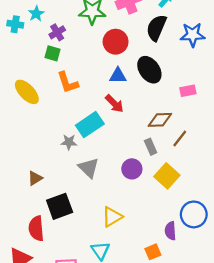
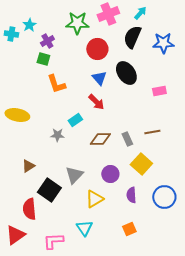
blue triangle: (118, 76) -> (99, 78), turned 49
yellow ellipse: (27, 92) -> (17, 115), moved, turned -35
brown diamond: (160, 120) -> (100, 139), moved
cyan rectangle: (90, 125) -> (75, 120), size x0.6
brown line: (180, 139) -> (152, 132), turned 42
gray triangle: (89, 168) -> (74, 175), moved, turned 30
purple circle: (132, 169) -> (110, 174), moved
black square: (60, 206) -> (49, 190), turned -35
purple semicircle: (170, 231) -> (131, 195), moved

